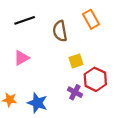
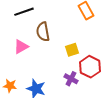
brown semicircle: (60, 31) -> (43, 32), moved

